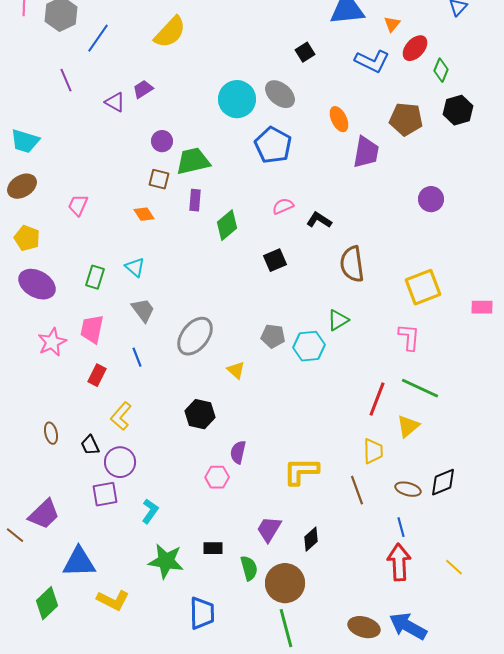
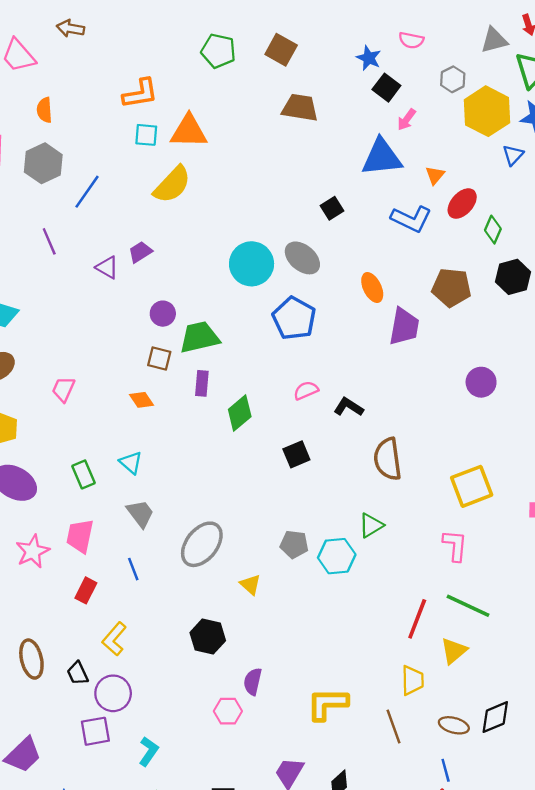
green rectangle: (95, 277) -> (84, 474), turned -40
brown ellipse: (51, 433) -> (31, 659), size x1.5

